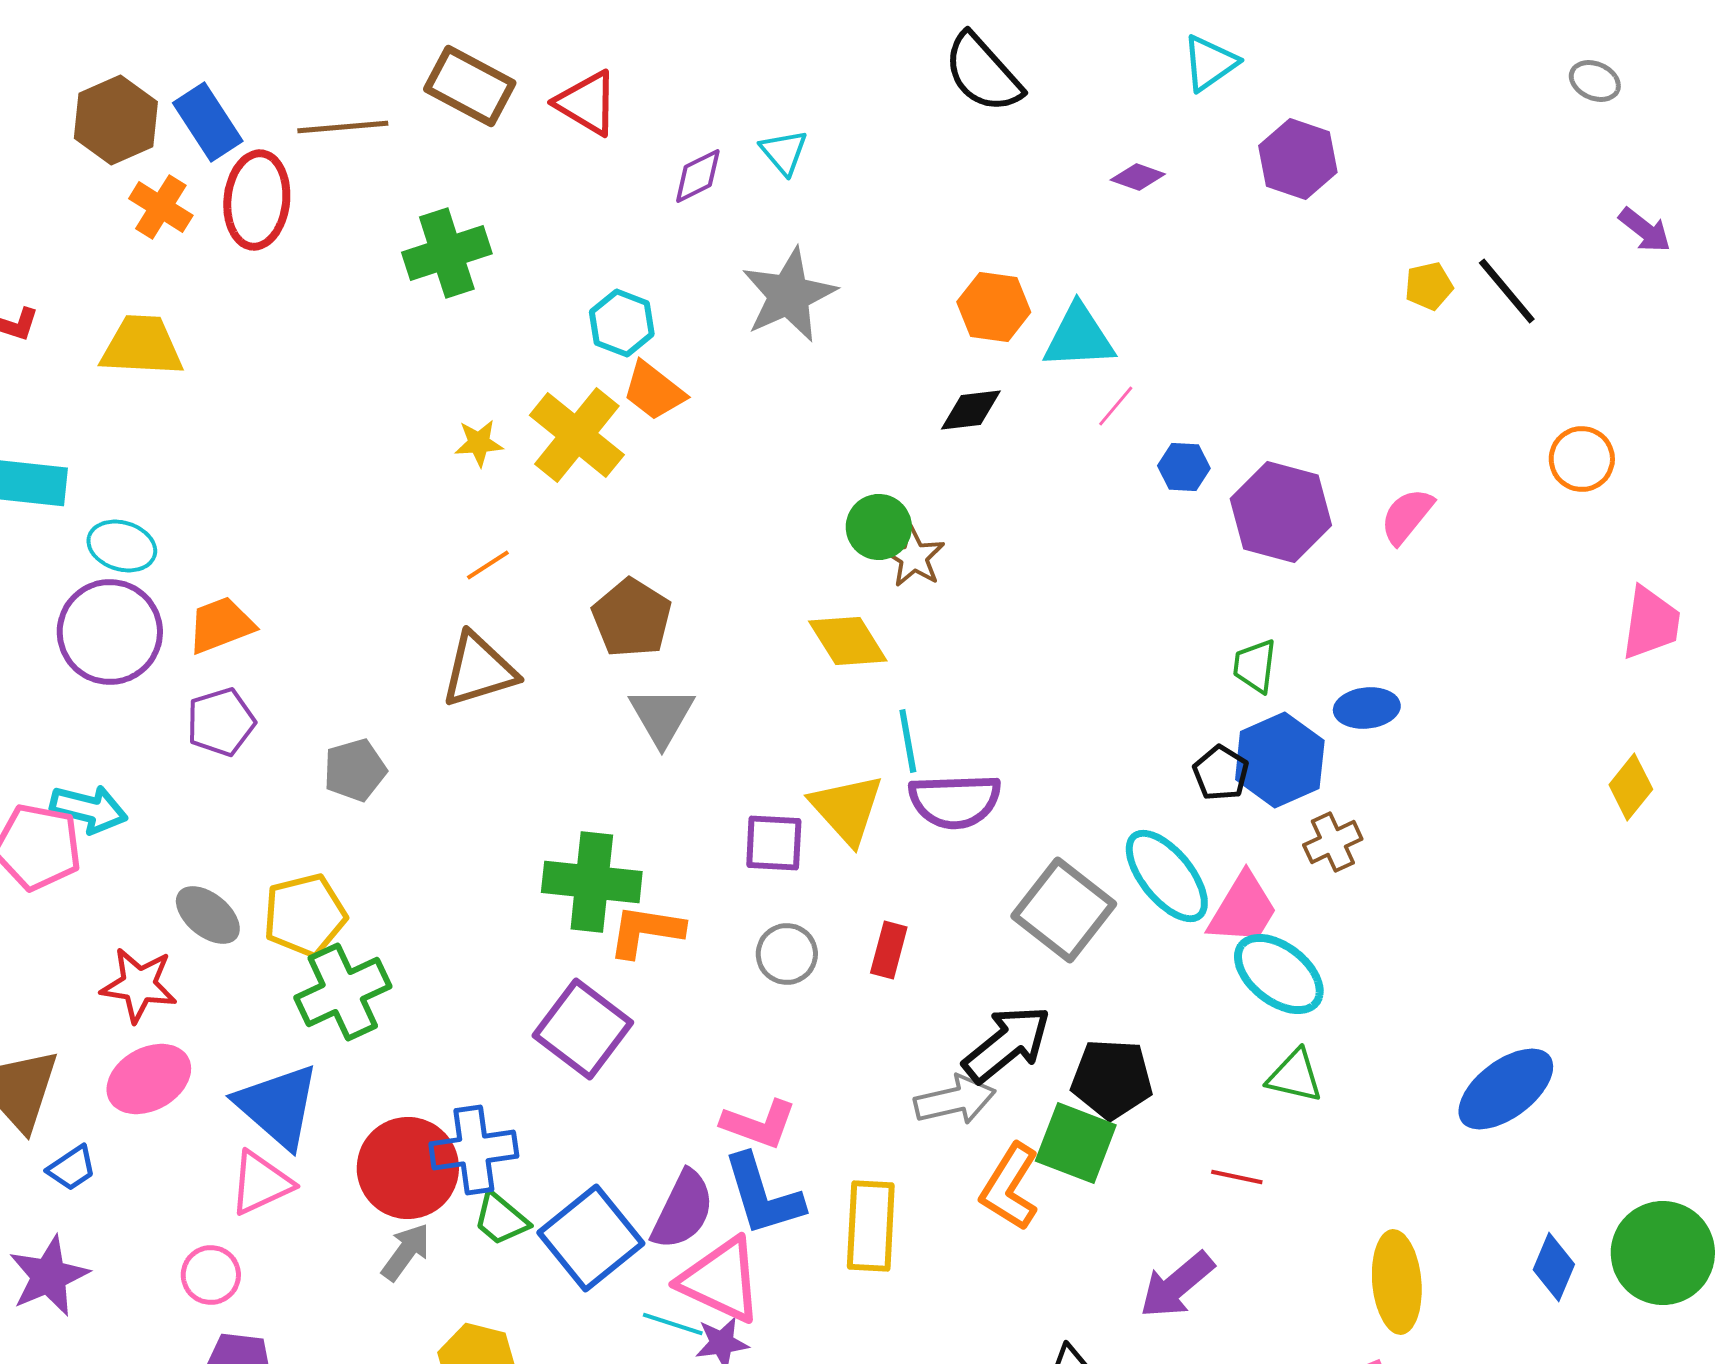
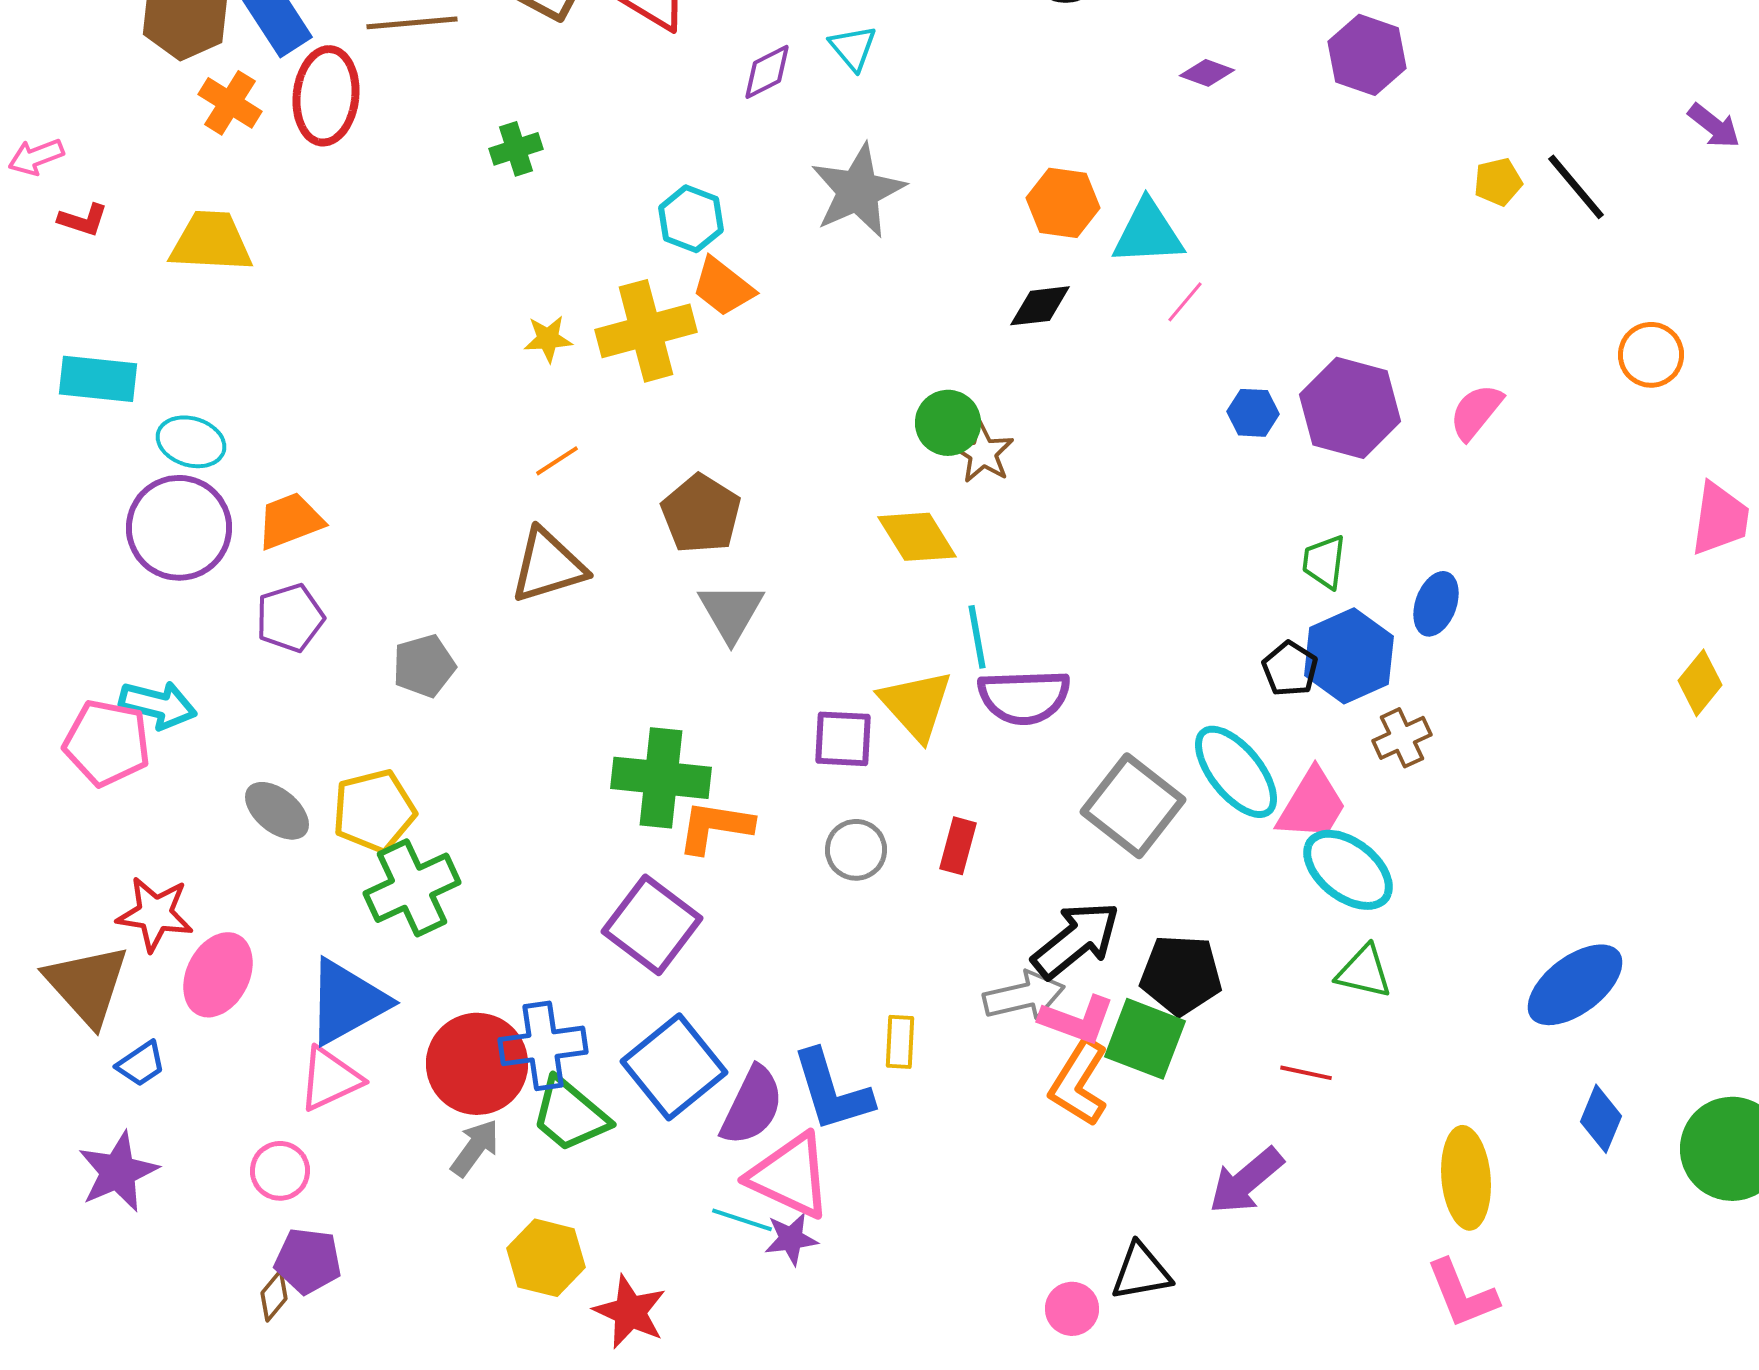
green cross: (447, 253) -> (516, 149), size x0.6
yellow cross: (577, 435) -> (646, 331), turned 36
blue hexagon: (1184, 467) -> (1253, 413), moved
blue ellipse: (1367, 708) -> (1436, 604), turned -64
red star: (139, 985) -> (155, 914), moved
pink ellipse: (149, 1079) -> (218, 975), turned -34
blue triangle: (278, 1106) -> (347, 1002), turned 50
pink L-shape: (759, 1124) -> (1077, 1020), moved
green trapezoid: (501, 1219) -> (570, 1115), size x1.4
yellow rectangle: (871, 1226) -> (900, 1042), moved, size x0.6
blue square: (591, 1238) -> (674, 1067), moved
blue diamond: (1554, 1267) -> (1601, 1119), moved

